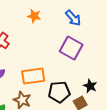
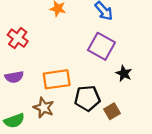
black star: (90, 86) -> (124, 73), moved

